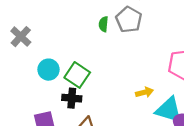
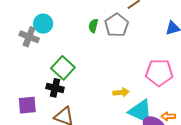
gray cross: (21, 37) -> (29, 37), moved, turned -30
cyan circle: (48, 70) -> (43, 24), moved

